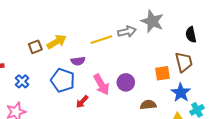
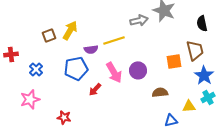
yellow line: (101, 40) -> (114, 40), moved
yellow arrow: (57, 42) -> (70, 30), turned -30
blue pentagon: (63, 80) -> (76, 68), turned -30
blue star: (181, 93) -> (204, 75), moved

